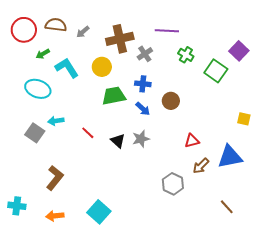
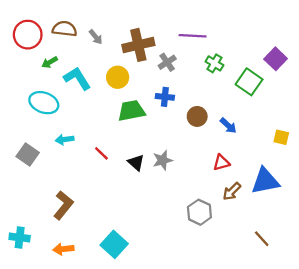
gray arrow: (83, 32) -> (96, 37), turned -88
blue arrow: (143, 109) -> (228, 126), moved
gray square: (35, 133) -> (28, 154), moved

